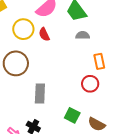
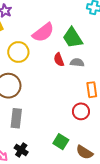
red semicircle: (44, 34) -> (59, 60), moved
gray rectangle: (40, 93) -> (16, 118), moved

